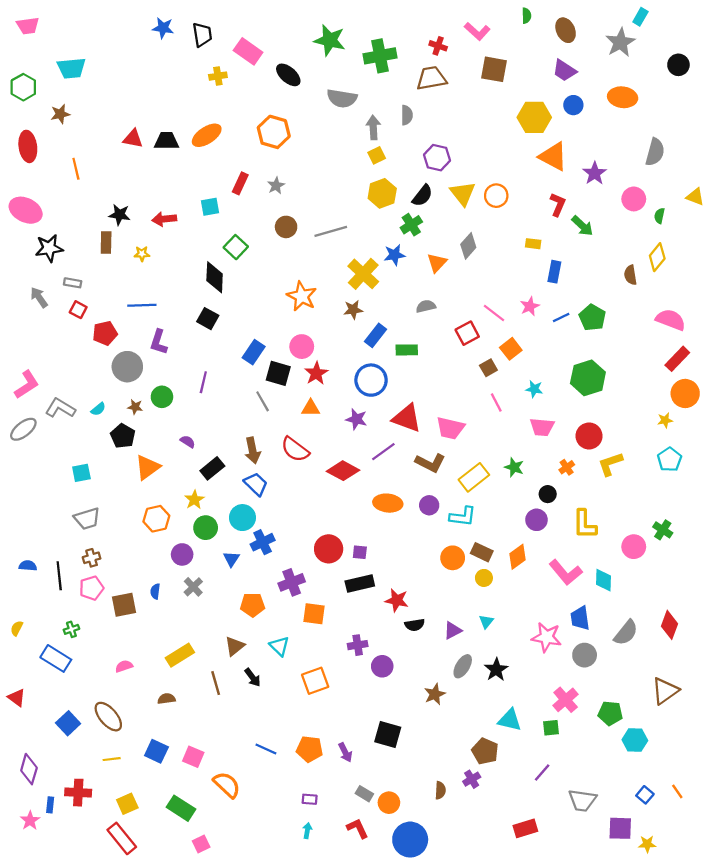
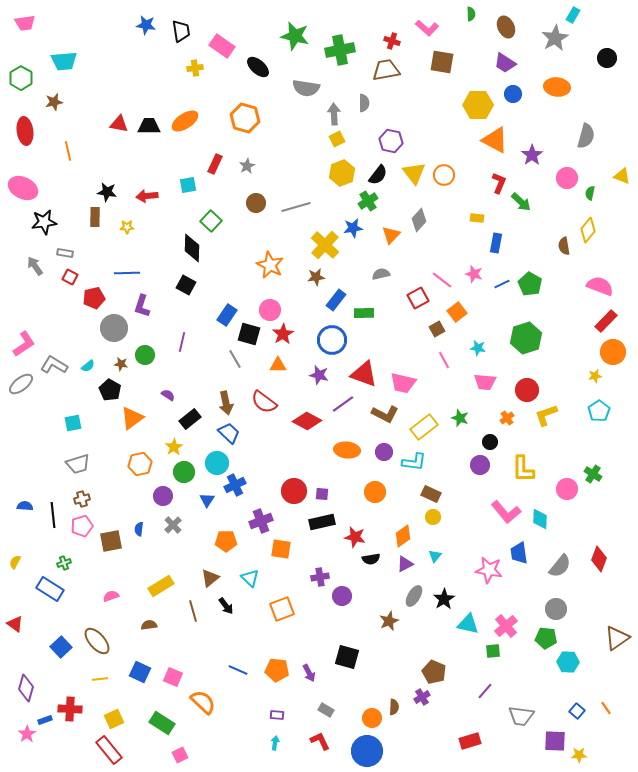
pink star: (530, 306) -> (474, 274), turned -30
orange diamond: (517, 557) -> (403, 536), moved
orange circle: (453, 558) -> (375, 492), moved
gray circle: (585, 655) -> (556, 609), moved
brown triangle: (665, 691) -> (617, 638), moved
cyan triangle: (510, 720) -> (468, 624), moved
orange circle: (389, 803) -> (372, 718), moved
blue rectangle: (50, 805) -> (45, 720), turned 64

